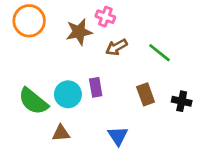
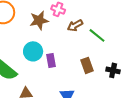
brown arrow: (116, 47) -> (75, 25), moved
cyan circle: (68, 94) -> (33, 51), moved

